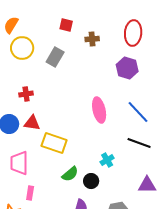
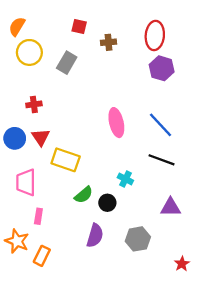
purple hexagon: (127, 68) -> (162, 68), moved
red triangle: (32, 123) -> (41, 137), turned 48
cyan cross: (107, 160) -> (125, 179), turned -32

